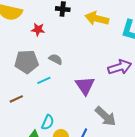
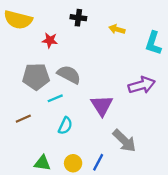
yellow arrow: (97, 18) -> (117, 29), size x0.6
gray semicircle: (56, 59) -> (69, 75), size x1.5
cyan semicircle: (48, 122) -> (65, 126), moved

